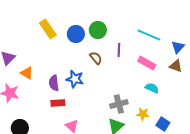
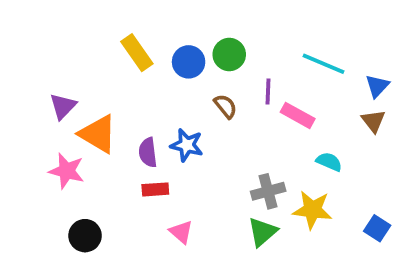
pink rectangle: (147, 63) -> (298, 115), moved
brown triangle: (176, 66) -> (373, 121), turned 32
orange triangle: (27, 73) -> (98, 134), size x1.6
yellow star: (143, 114) -> (312, 210), size x1.5
blue square: (163, 124) -> (377, 228), moved

